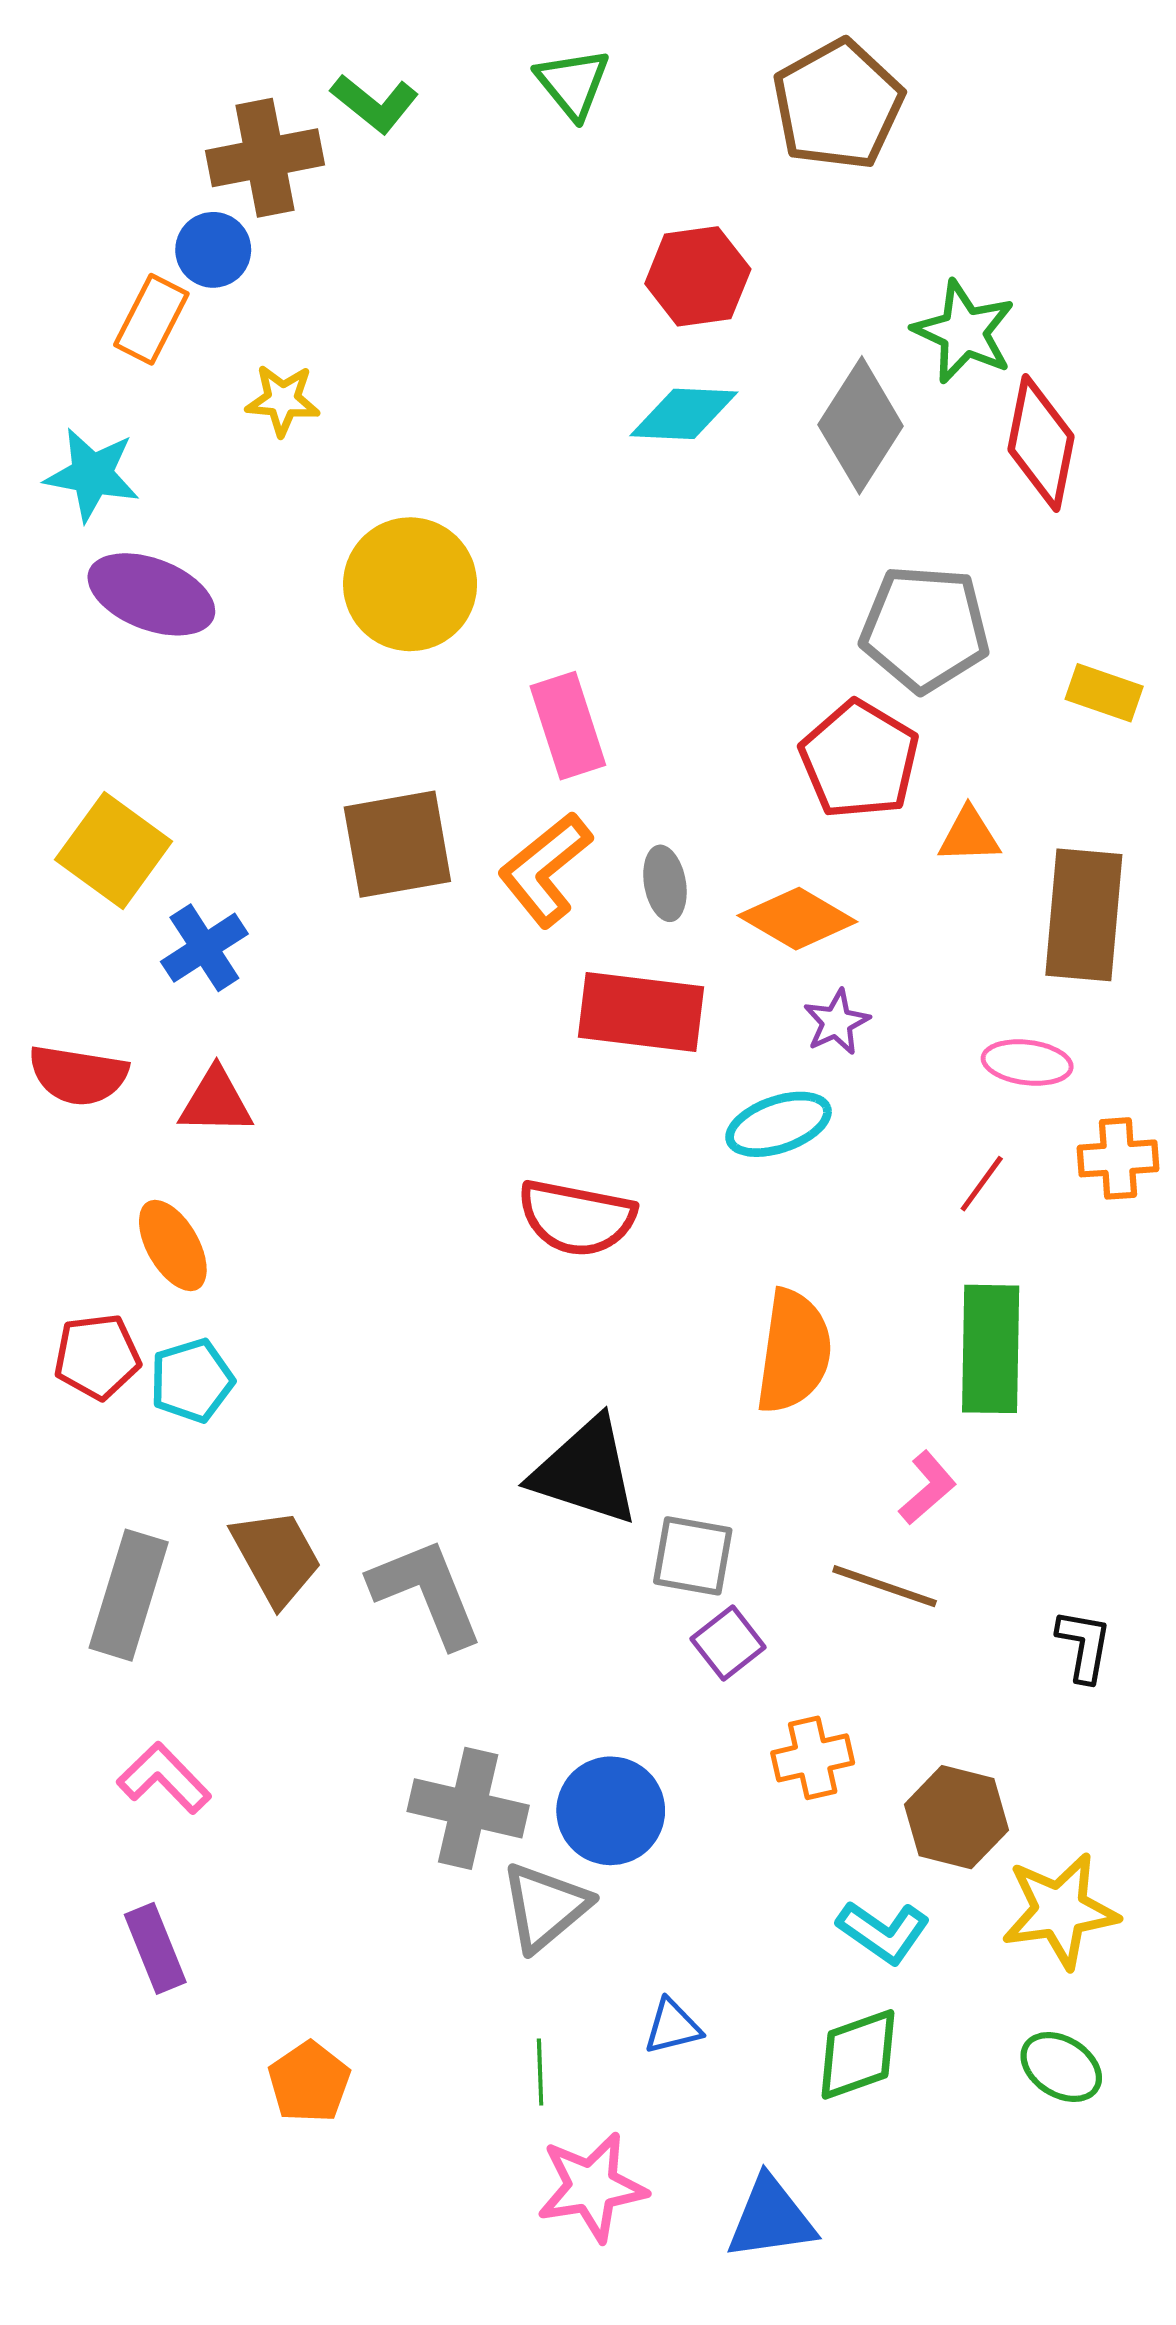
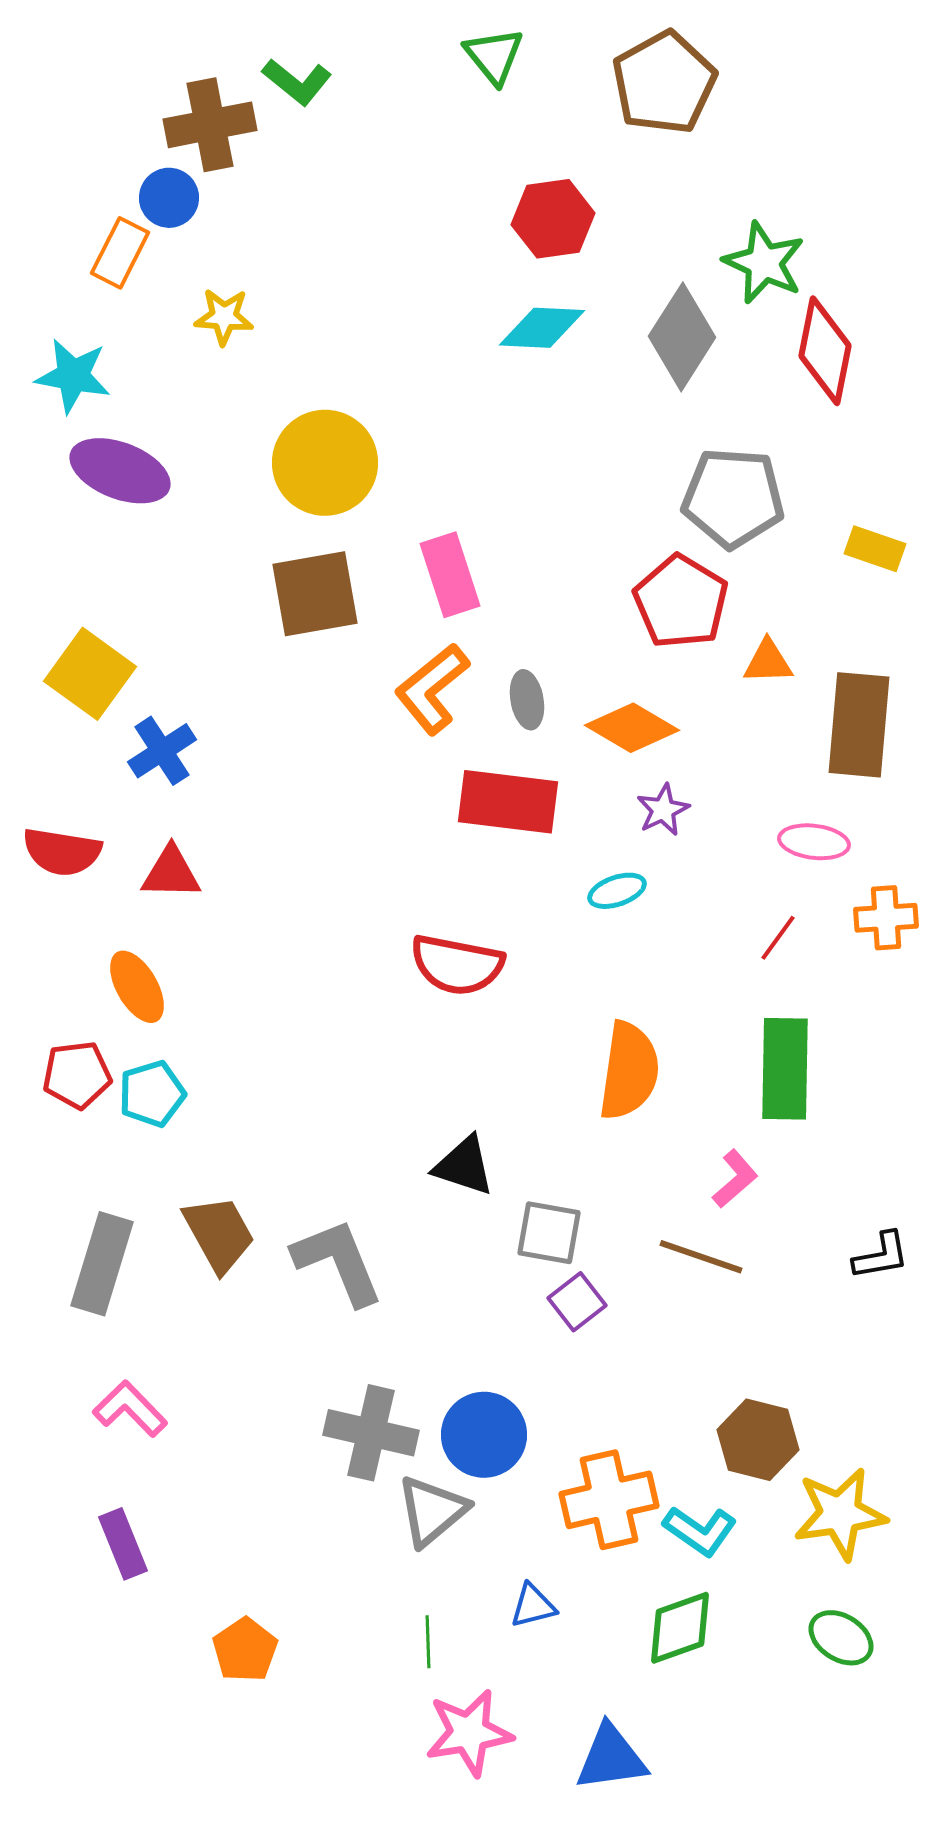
green triangle: (573, 83) -> (494, 56), moved
brown square: (397, 844) -> (315, 594), moved
cyan ellipse: (779, 1124) -> (617, 891), size x0.7
black triangle: (585, 1471) -> (464, 1166), size x0.7
black L-shape: (1084, 1646) -> (881, 1256), moved, turned 70
orange cross: (813, 1758) -> (609, 1500), moved, size x1.5

